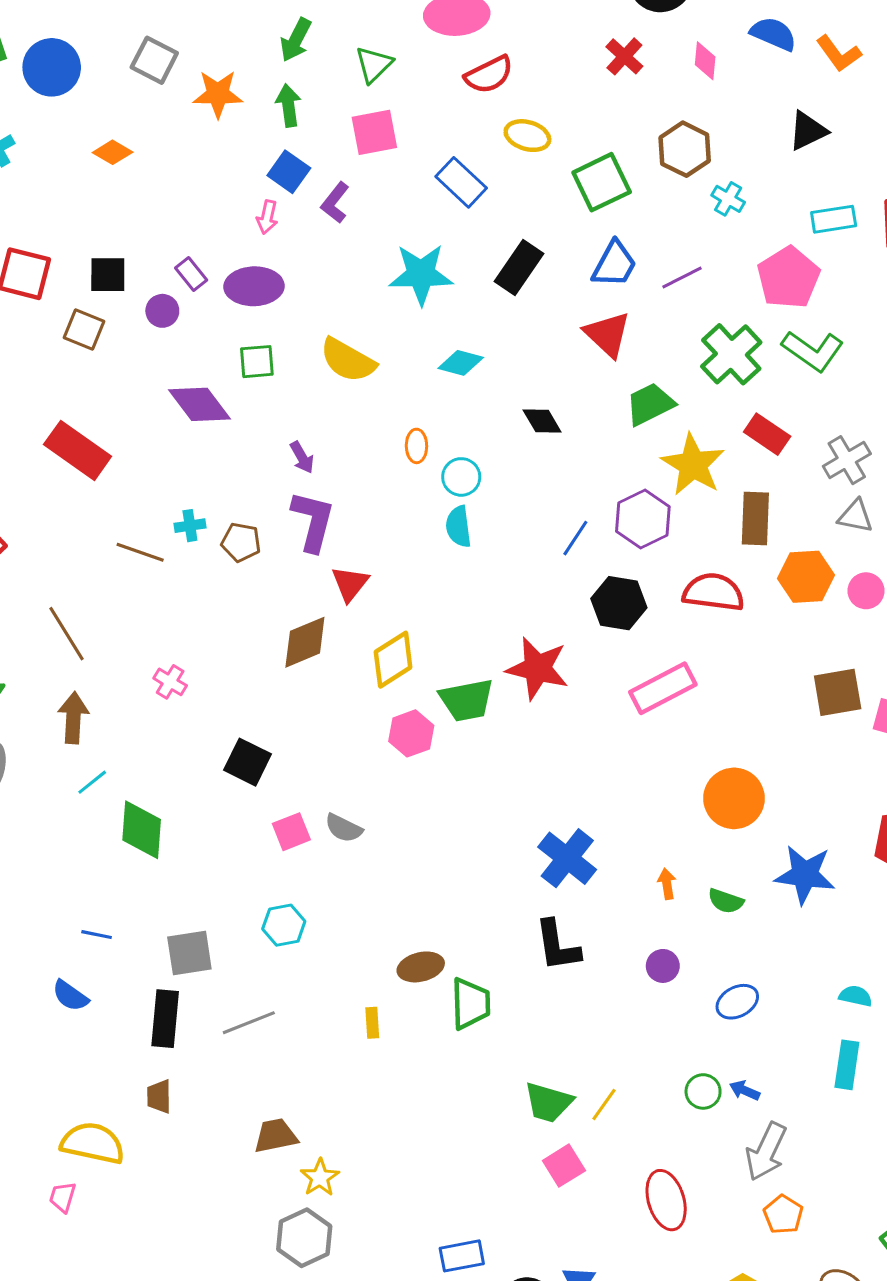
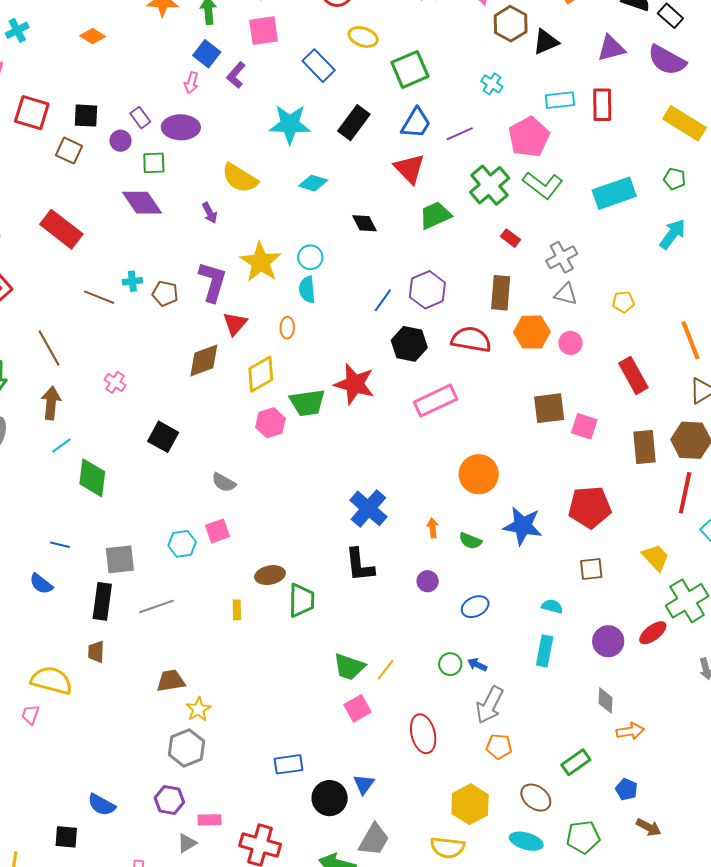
brown hexagon: (685, 149) -> (511, 24), moved
green square: (257, 362) -> (154, 163), moved
red rectangle: (767, 434) -> (511, 238), size x0.7
orange ellipse: (416, 446) -> (287, 328), moved
purple arrow: (302, 457) -> (210, 213), moved
yellow star: (693, 465) -> (261, 262), moved
pink square: (291, 832) -> (217, 531), moved
orange pentagon: (783, 1215) -> (499, 747), turned -30

